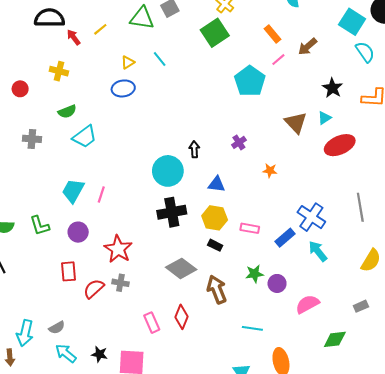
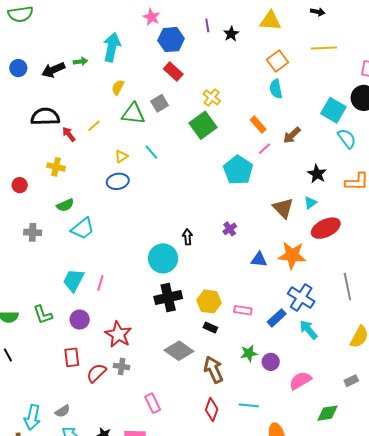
orange star: (270, 171) -> (292, 255), moved, size x2.0
blue triangle: (217, 184) -> (259, 260), moved
red diamond: (182, 317) -> (212, 410), moved

